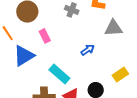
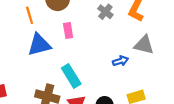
blue arrow: (88, 50) -> (120, 61), moved

